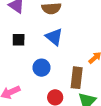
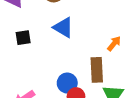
blue circle: (42, 68) -> (67, 83), moved

